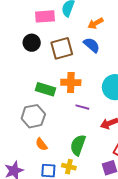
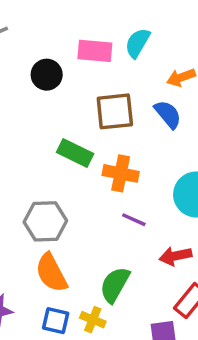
black circle: (32, 43) -> (47, 75), moved
green rectangle: (46, 89) -> (75, 153), moved
orange semicircle: (41, 144) -> (51, 273), size x1.6

